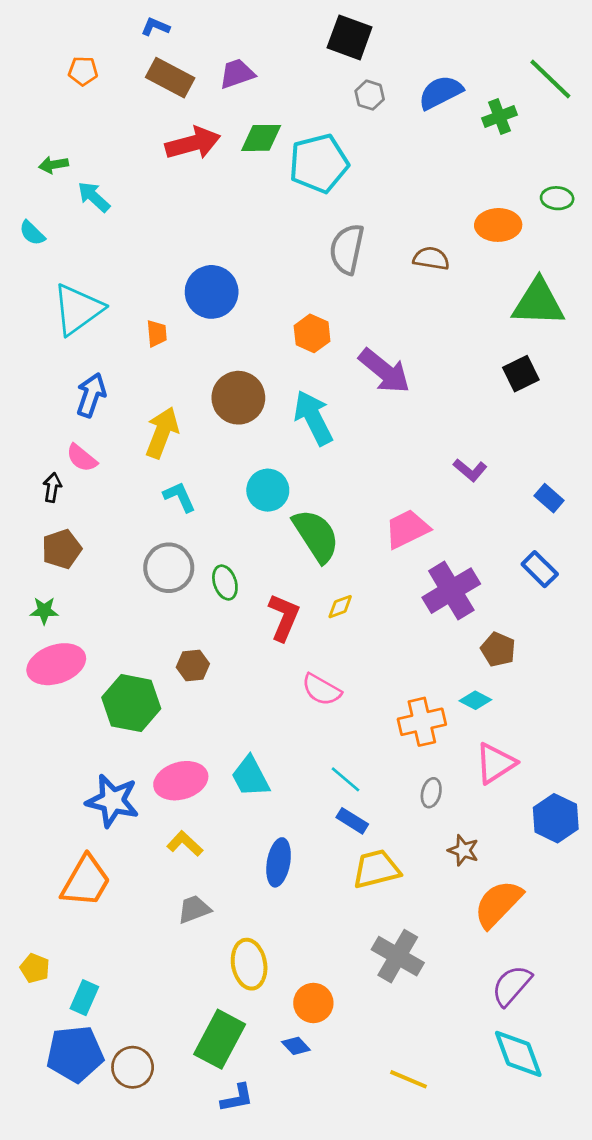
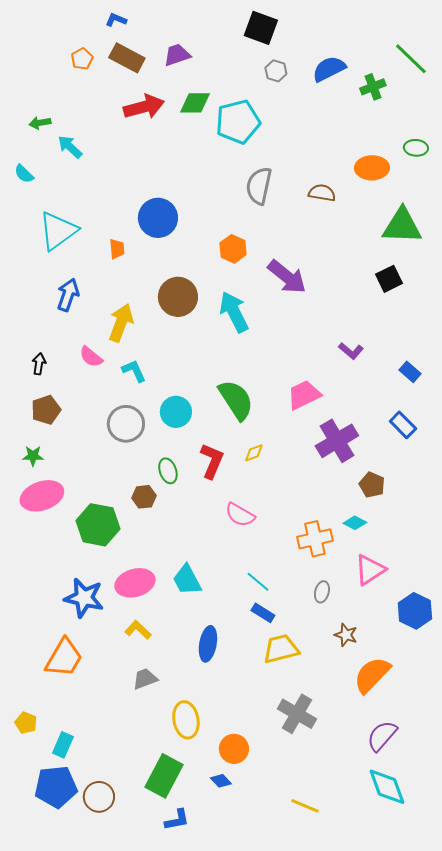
orange pentagon: (83, 71) -> (82, 59), moved, turned -30
pink semicircle: (82, 458) -> (91, 357), moved
cyan circle: (268, 490) -> (176, 412), moved
green ellipse: (225, 583) -> (168, 471), moved

